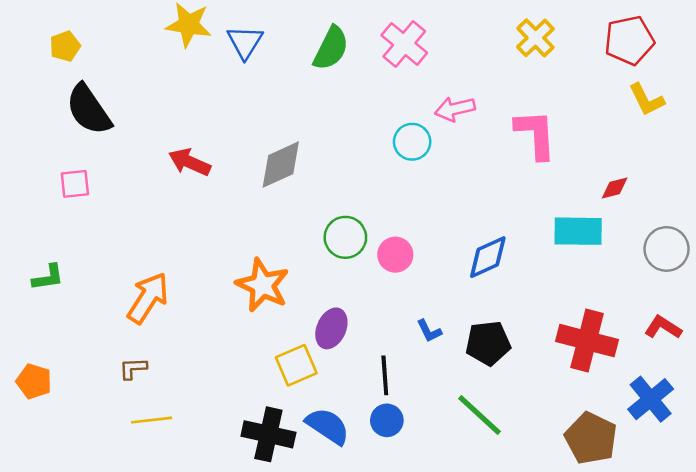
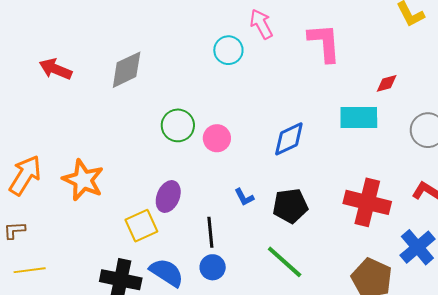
pink arrow: (455, 109) -> (261, 24), turned 76
orange star: (263, 285) -> (83, 180), moved

